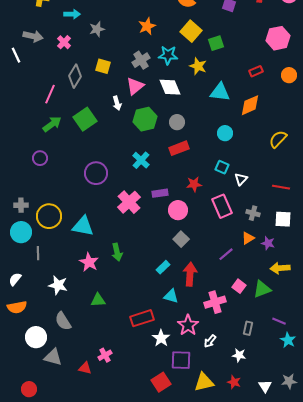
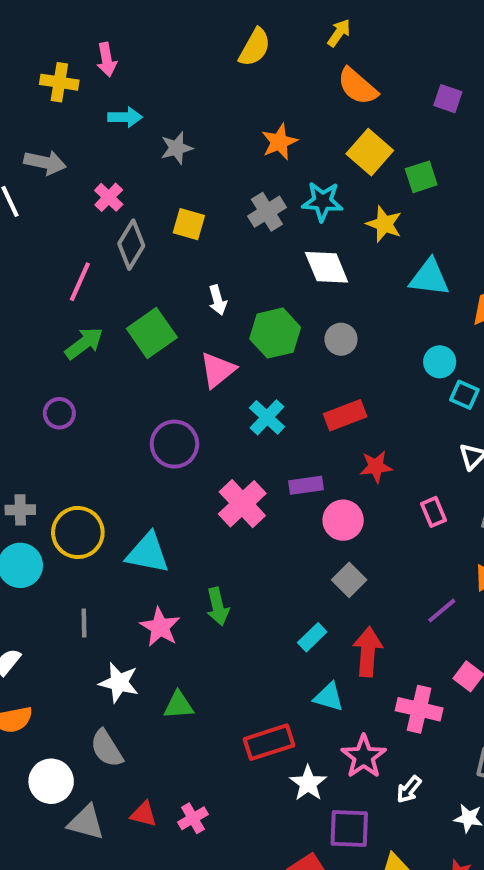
pink cross: (64, 42) -> (109, 197), moved
pink triangle: (135, 86) -> (218, 370), moved
red rectangle: (179, 148) -> (345, 415), moved
cyan square: (222, 167) -> (464, 395), moved
pink rectangle: (222, 206) -> (434, 512), size x0.6
gray line: (38, 253) -> (84, 623), moved
white star: (58, 285) -> (119, 683), moved
pink cross: (215, 302) -> (419, 709), turned 30
red triangle: (85, 368) -> (144, 814), moved

